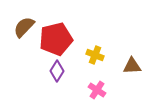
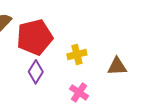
yellow cross: (95, 55) -> (77, 54), turned -36

